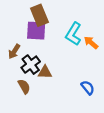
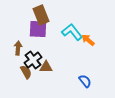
cyan L-shape: (73, 34) -> (72, 32), turned 110
brown arrow: (14, 51) -> (18, 48), turned 152
brown semicircle: (24, 86) -> (26, 72), moved

